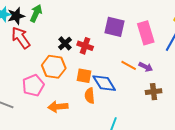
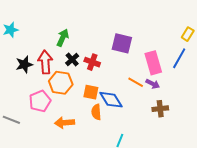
green arrow: (36, 13) -> (63, 38), moved
black star: (16, 16) -> (24, 65), moved
pink rectangle: (146, 33) -> (153, 63), moved
red arrow: (21, 38) -> (45, 62), moved, turned 30

